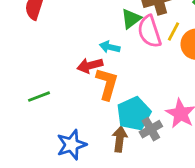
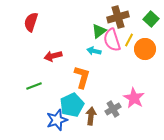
cyan arrow: (110, 47) -> (94, 51), moved
red arrow: (90, 65) -> (53, 56), moved
cyan pentagon: (134, 114) -> (72, 105), moved

